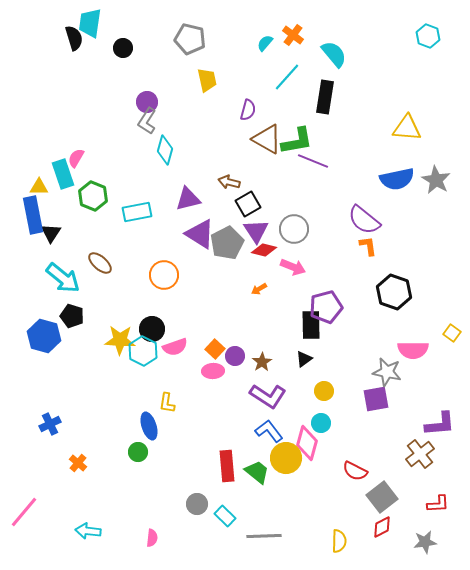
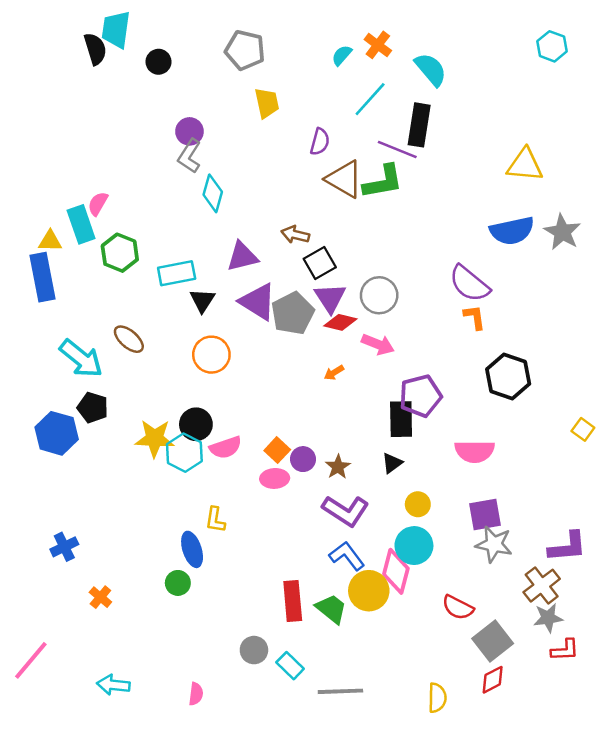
purple line: (313, 161) -> (397, 149), moved
black triangle: (51, 233) -> (202, 300), moved
pink semicircle: (413, 350) -> (475, 451), moved
gray star: (387, 372) -> (494, 544), moved
cyan circle: (321, 423) -> (414, 546), size x1.5
gray star: (425, 542) -> (548, 618), moved

